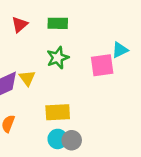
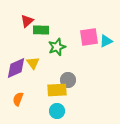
green rectangle: (58, 23) -> (41, 30), moved
pink square: (102, 65) -> (89, 37), moved
gray circle: (72, 140) -> (68, 80), moved

